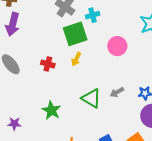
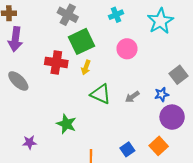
cyan cross: (93, 15) -> (116, 15), moved
red cross: (48, 64) -> (56, 62), moved, size x1.5
green triangle: (91, 98) -> (101, 94), moved

